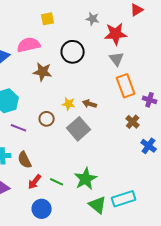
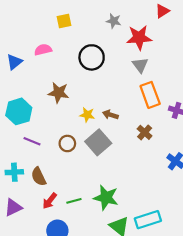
pink semicircle: (29, 45) -> (43, 50), size x0.7
brown star: (43, 72) -> (58, 93), moved
brown circle: (47, 119) -> (67, 143), moved
brown cross: (133, 122) -> (145, 132), moved
green star: (86, 179) -> (106, 198), turned -30
green line: (57, 182) -> (74, 201), turned -40

